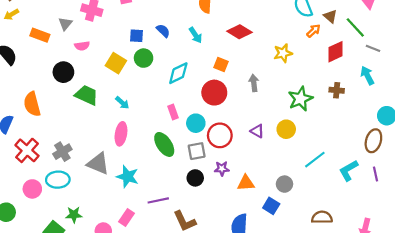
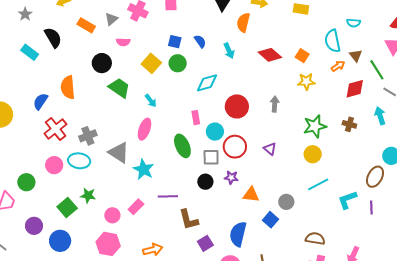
orange square: (221, 64) -> (302, 56), moved
yellow circle: (286, 129) -> (313, 154), moved

